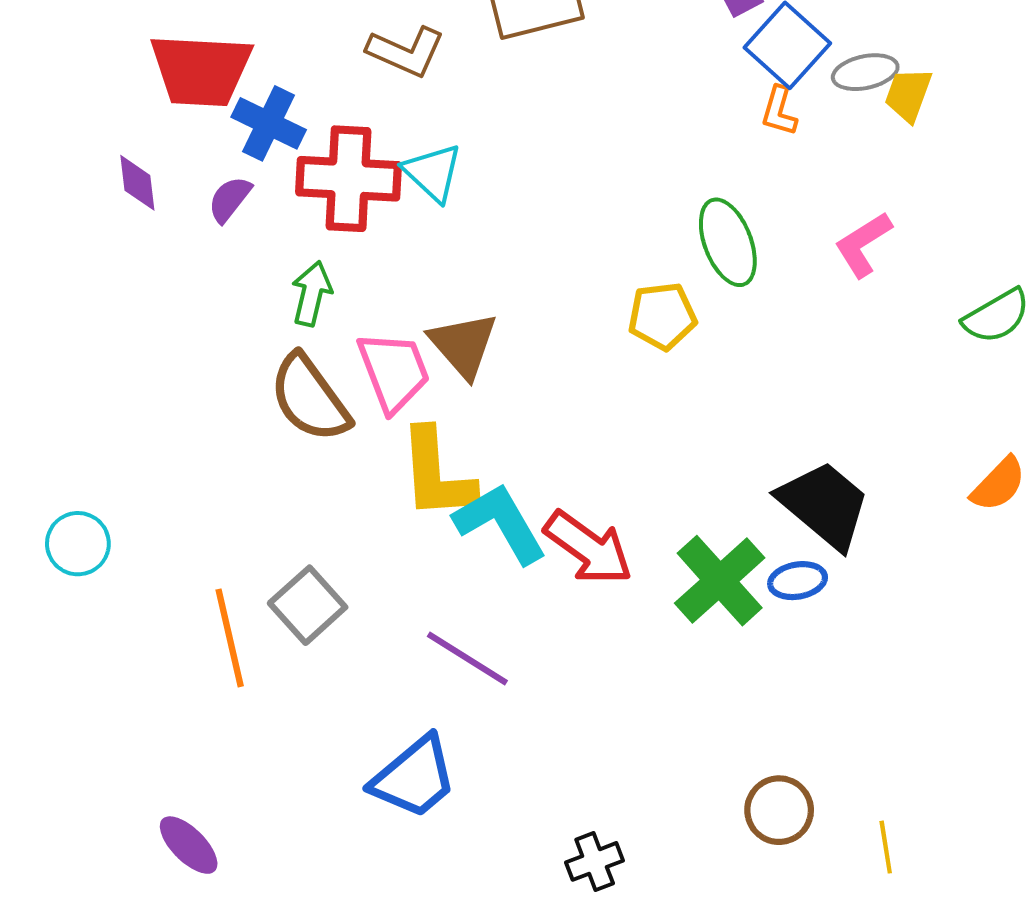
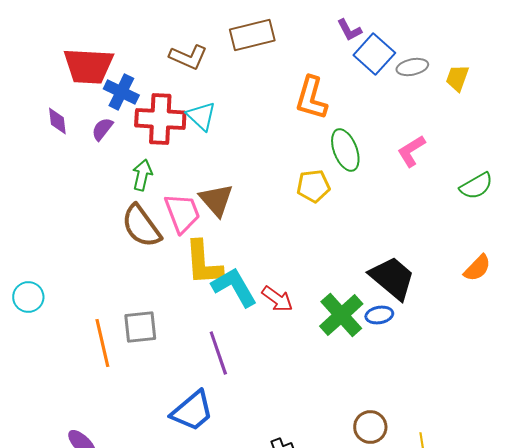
yellow trapezoid: (908, 95) -> (457, 78), moved
orange L-shape: (779, 111) -> (311, 98), moved, size x1.8
red arrow: (588, 548) -> (277, 299), size x0.7
gray square: (308, 605) -> (140, 327), turned 36
purple line: (467, 658) -> (218, 353), turned 39

